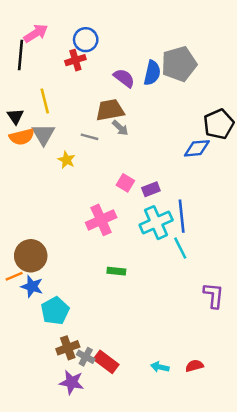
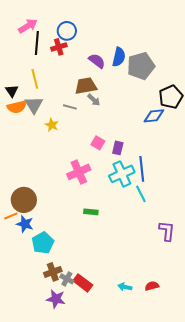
black line: (20, 55) -> (37, 43), moved
gray pentagon: (179, 64) -> (141, 66), moved
purple rectangle: (151, 189) -> (118, 148), turned -56

